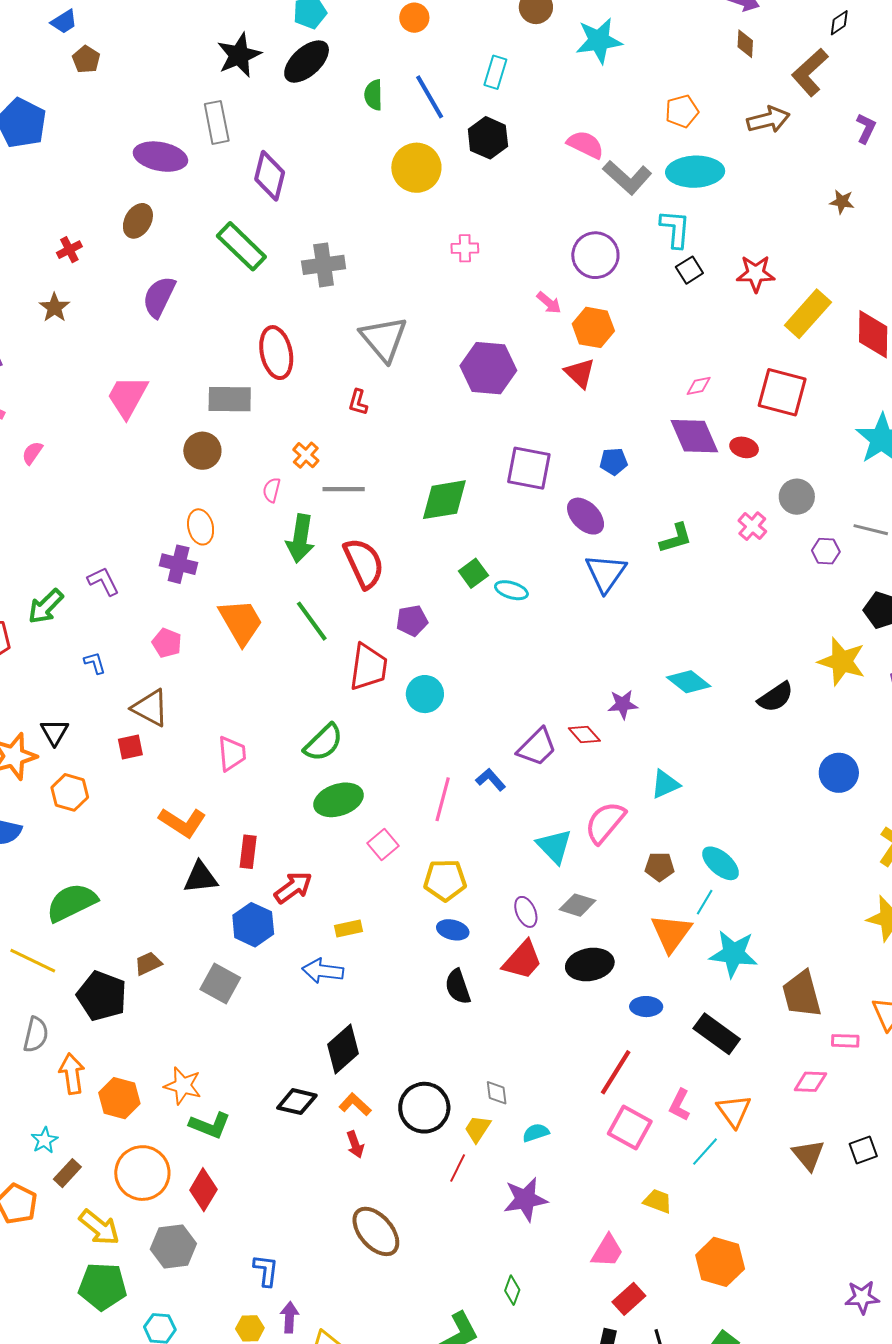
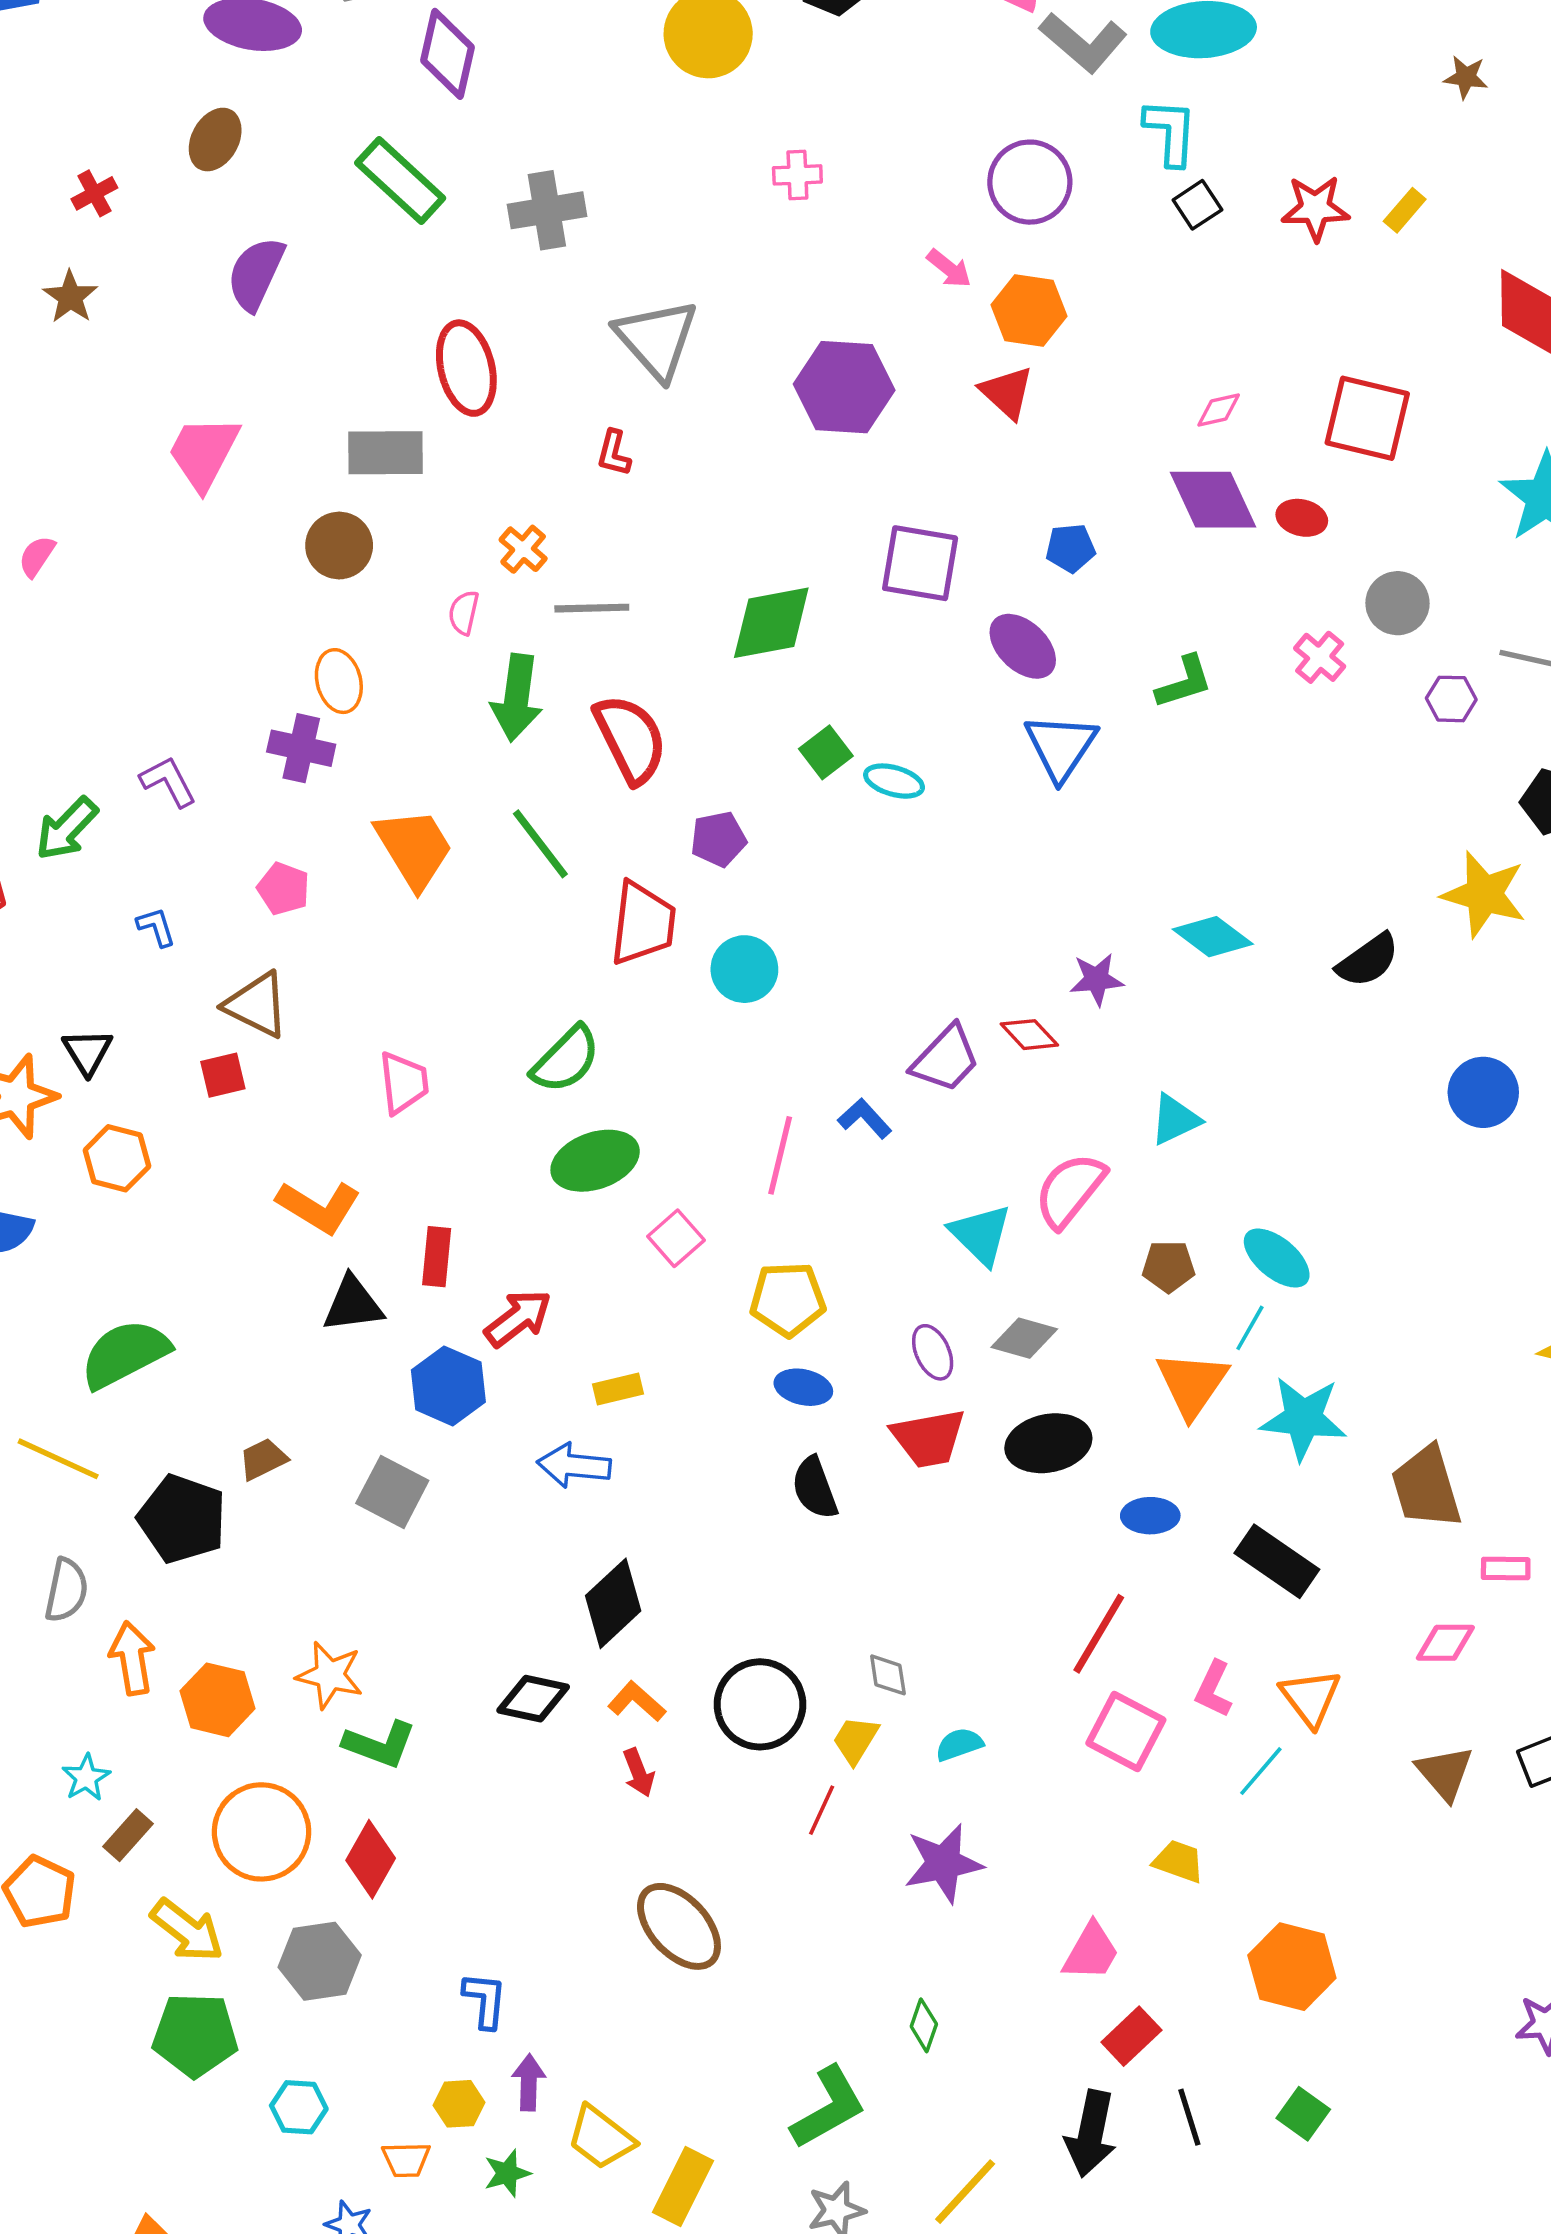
yellow rectangle: (808, 314) -> (1405, 210), moved, size x0.5
red trapezoid: (522, 960) -> (929, 1438), turned 39

